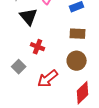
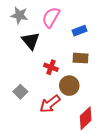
red cross: (38, 47) -> (51, 67), moved
brown circle: (77, 61) -> (69, 86), moved

